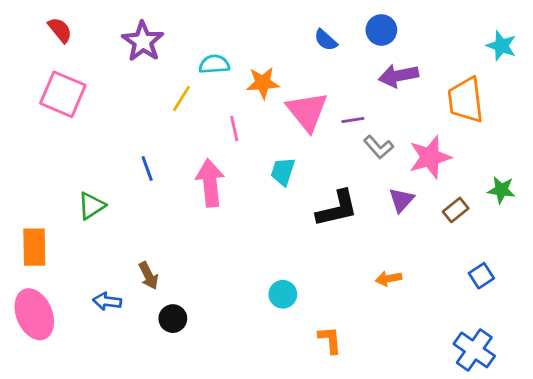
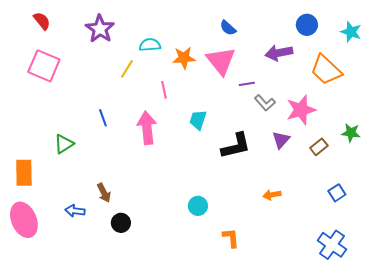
blue circle: (381, 30) -> (307, 25), moved
orange trapezoid: (466, 100) -> (326, 70), turned -40
pink triangle: (307, 111) -> (221, 61), moved

